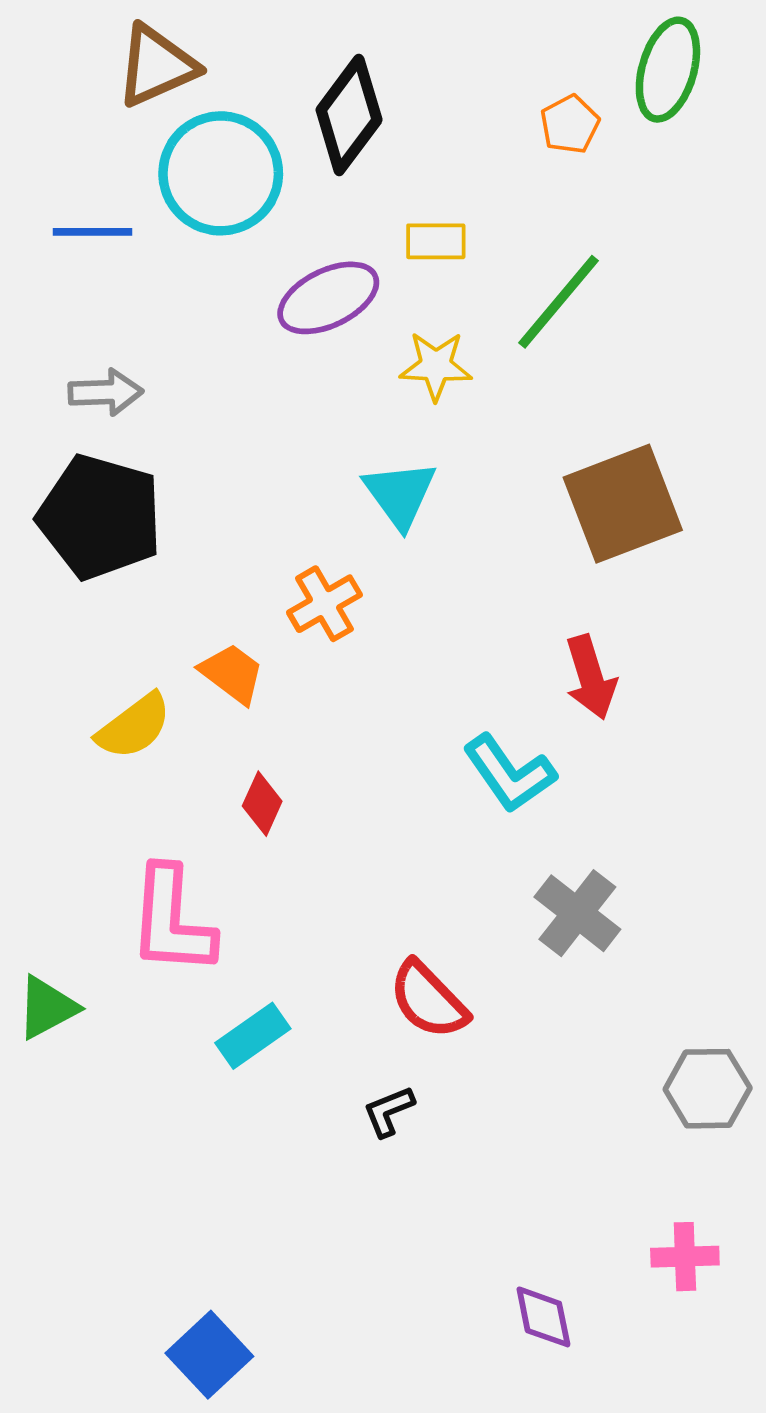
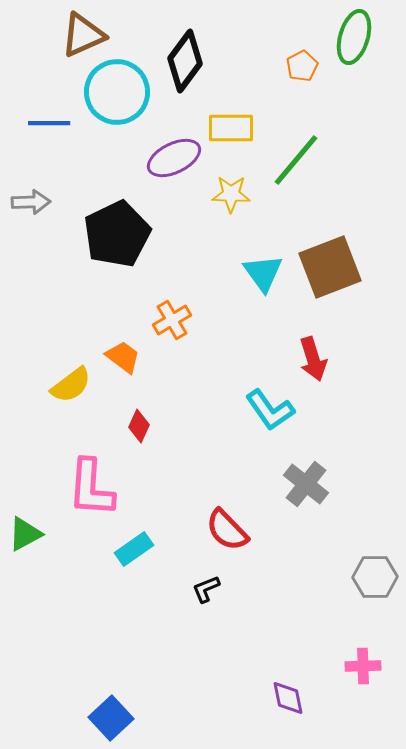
yellow rectangle: (436, 241) -> (231, 128), size x1.4
gray arrow: (106, 392) -> (31, 202), moved
cyan triangle: (400, 494) -> (263, 273), moved
black pentagon: (100, 517) -> (117, 234), moved, turned 30

